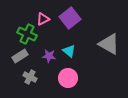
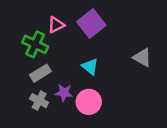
gray triangle: (109, 44) -> (142, 57), size x0.7
gray rectangle: (20, 56) -> (40, 73), moved
purple star: (49, 56) -> (64, 93), moved

